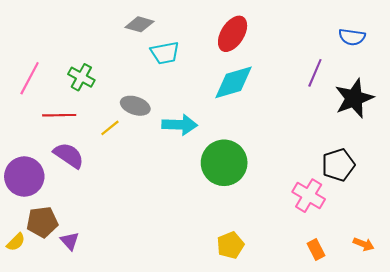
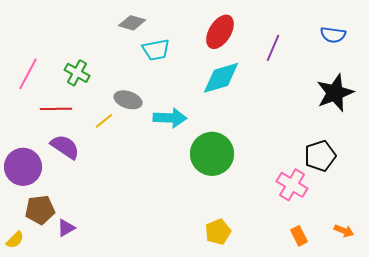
purple line: (315, 73) -> (273, 48), moved
purple triangle: (70, 241) -> (66, 228), turned 42
yellow semicircle: (16, 242) -> (15, 240), moved

